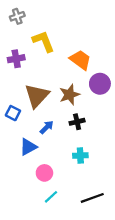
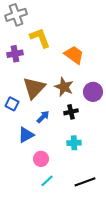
gray cross: (17, 16) -> (16, 15), size x1.5
purple circle: (100, 84) -> (93, 92), moved
brown star: (69, 95) -> (64, 87), turned -30

